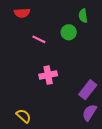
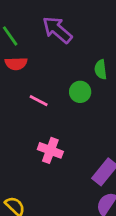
pink cross: (48, 75) -> (50, 150), turned 30

